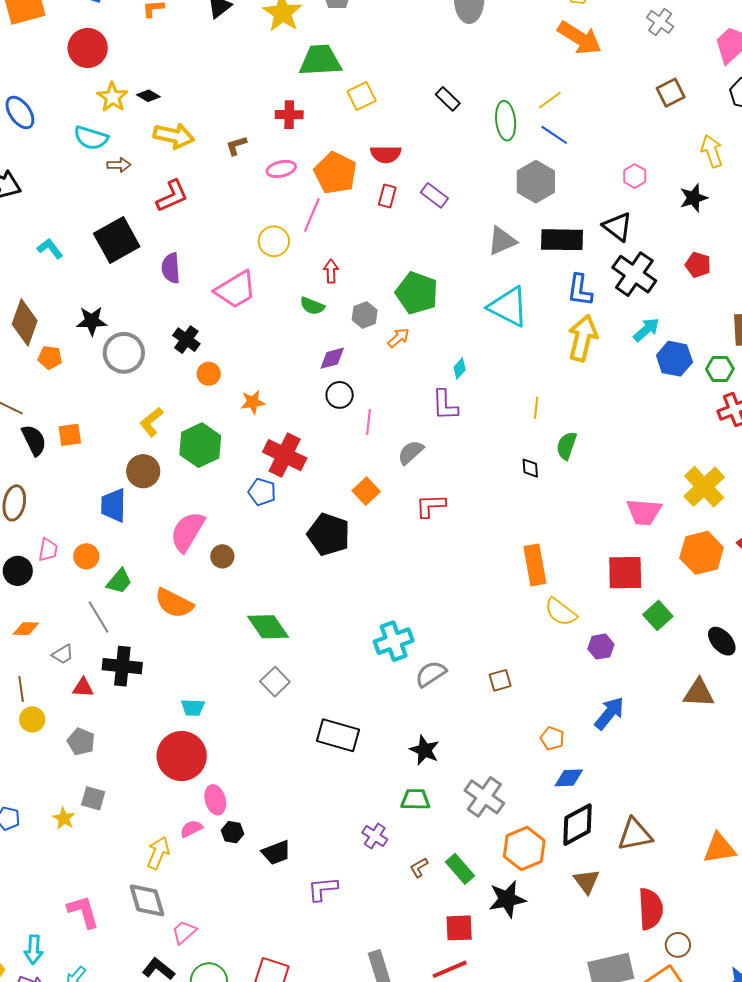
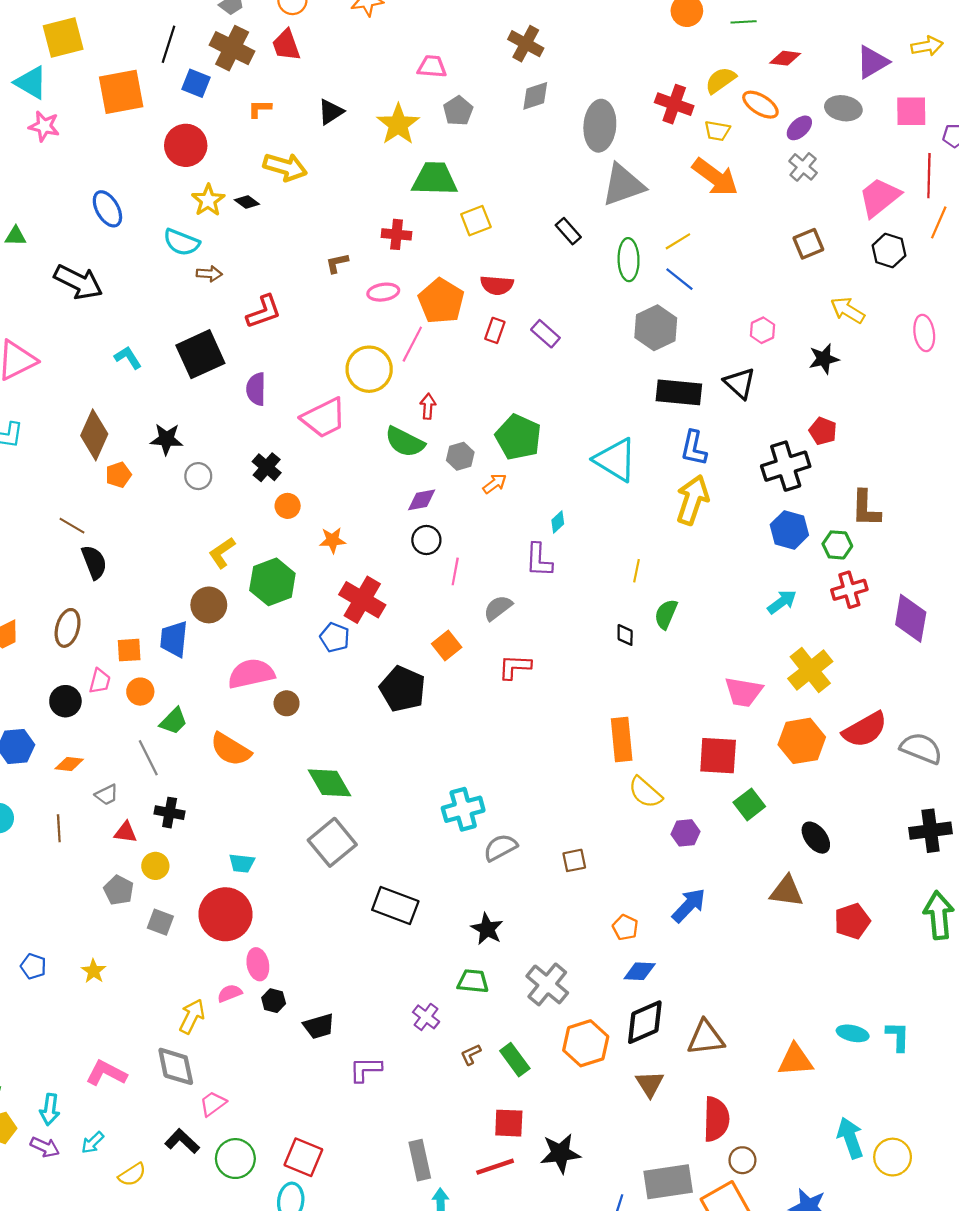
yellow arrow: (174, 136) -> (285, 167), moved
yellow arrow: (712, 151) -> (848, 310), turned -44
yellow circle: (274, 241) -> (369, 369), size x1.4
gray triangle: (502, 241) -> (623, 185), moved, size x1.4
black cross: (634, 274) -> (786, 466), moved, turned 33
green semicircle: (312, 306) -> (405, 442), size x1.5
cyan arrow: (646, 330) -> (782, 602), moved
gray circle: (124, 353) -> (198, 476), size x0.6
orange pentagon: (50, 358) -> (118, 475), turned -30
orange square: (70, 435) -> (129, 650), moved
pink semicircle: (187, 532) -> (251, 674), turned 42
black cross: (122, 666) -> (170, 813), size x0.7
gray square: (275, 682) -> (332, 842), size x1.5
yellow circle: (32, 719) -> (155, 866), moved
gray square: (93, 798) -> (160, 922), moved
black star: (507, 899) -> (560, 1153), moved
pink L-shape: (83, 912) -> (106, 1073), turned -51

